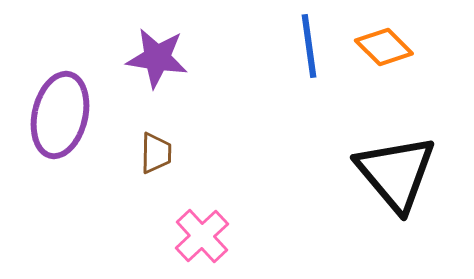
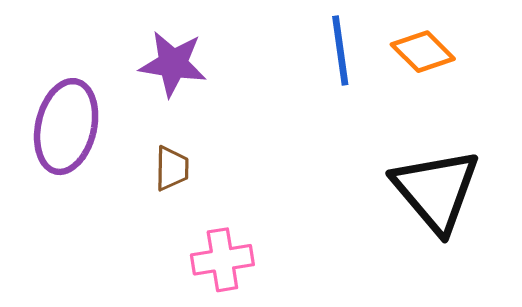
pink cross: (202, 236) -> (222, 260), turned 34

